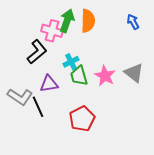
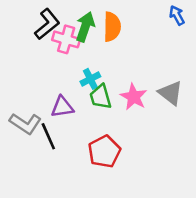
blue arrow: (133, 22) -> (177, 15), moved
black L-shape: (37, 52) -> (47, 24), moved

